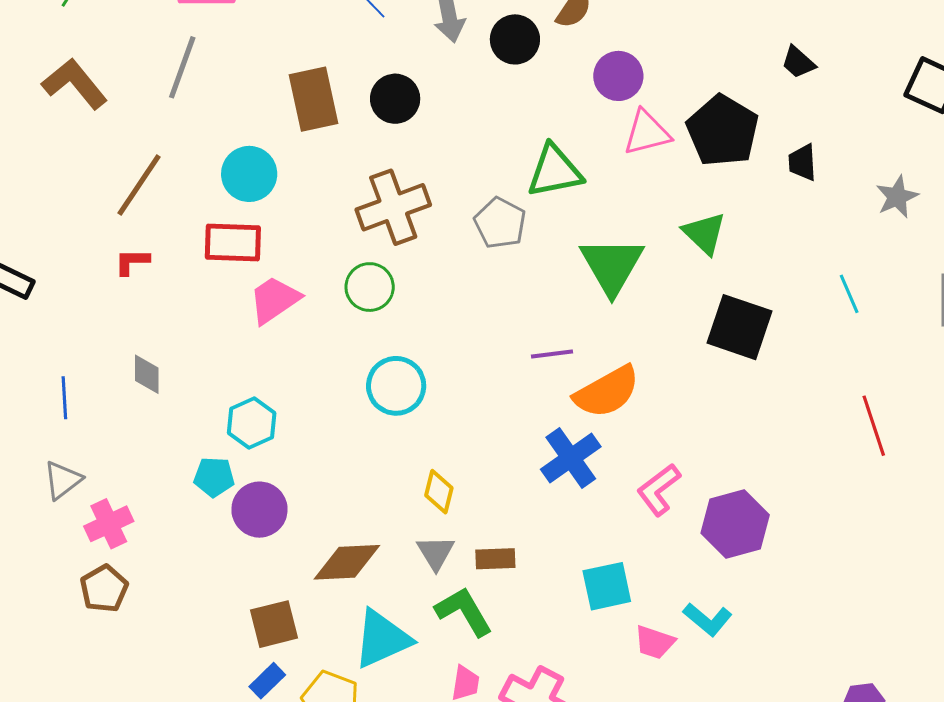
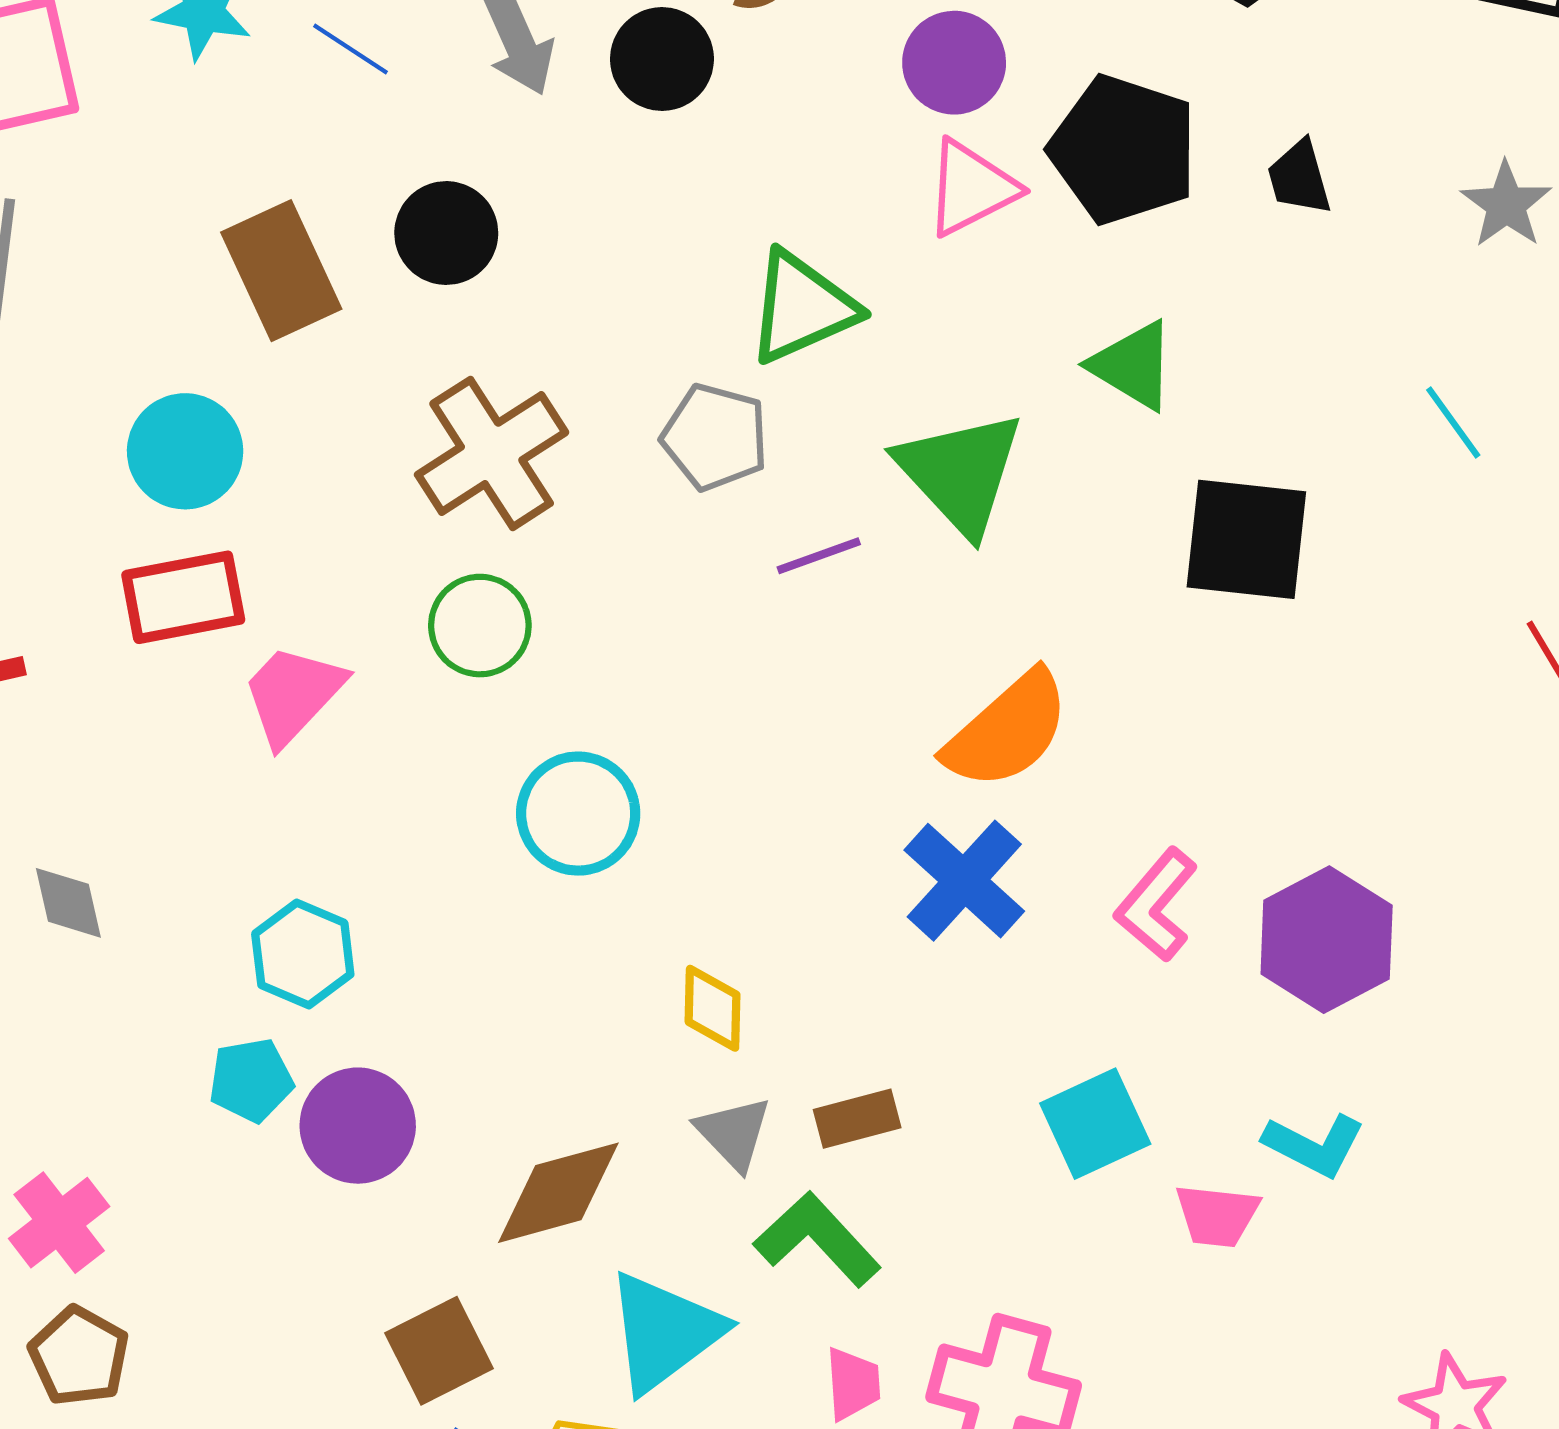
purple circle: (618, 76) -> (954, 63), moved
purple line: (552, 354) -> (819, 556), moved

